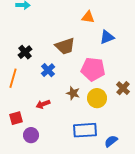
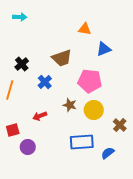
brown cross: (123, 88) -> (120, 125), moved

